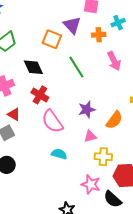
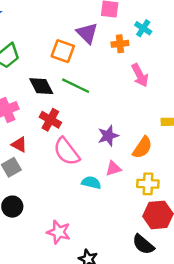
cyan cross: (118, 23) -> (143, 28), turned -32
green line: (76, 67) -> (76, 86), moved, turned -30
cyan semicircle: (59, 154) -> (91, 183), moved
yellow cross: (103, 157) -> (148, 184), moved
pink star: (91, 184) -> (59, 232), moved

